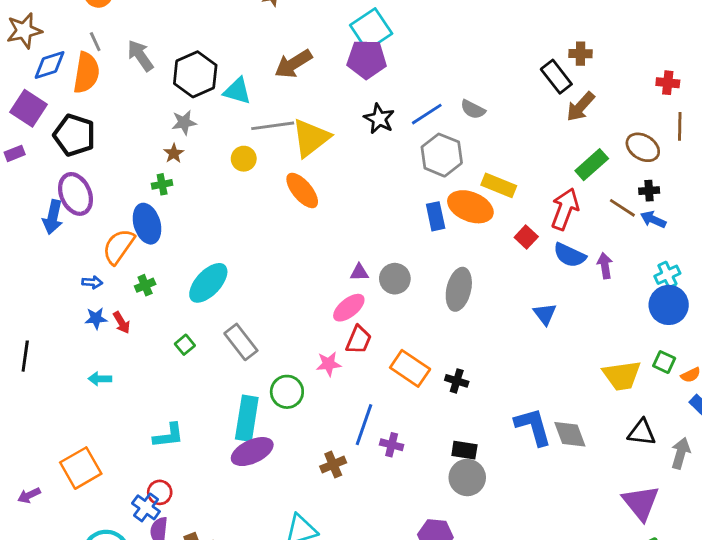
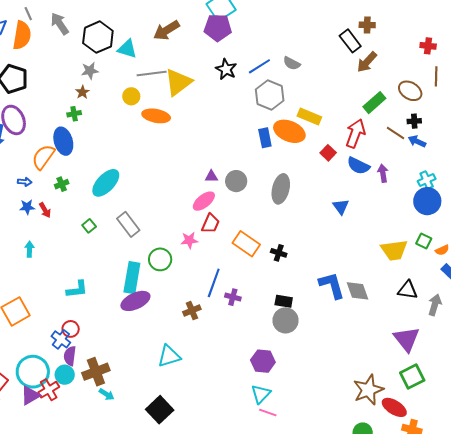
orange ellipse: (302, 190) -> (156, 116), moved, turned -40
cyan arrow: (100, 379) -> (29, 249), turned 91

